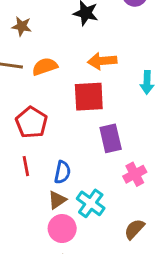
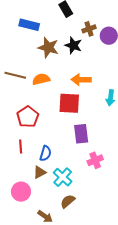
brown star: (22, 26) -> (48, 47), moved, size x1.5
pink circle: (62, 229) -> (21, 192), moved
brown semicircle: (134, 229) -> (68, 201), moved

